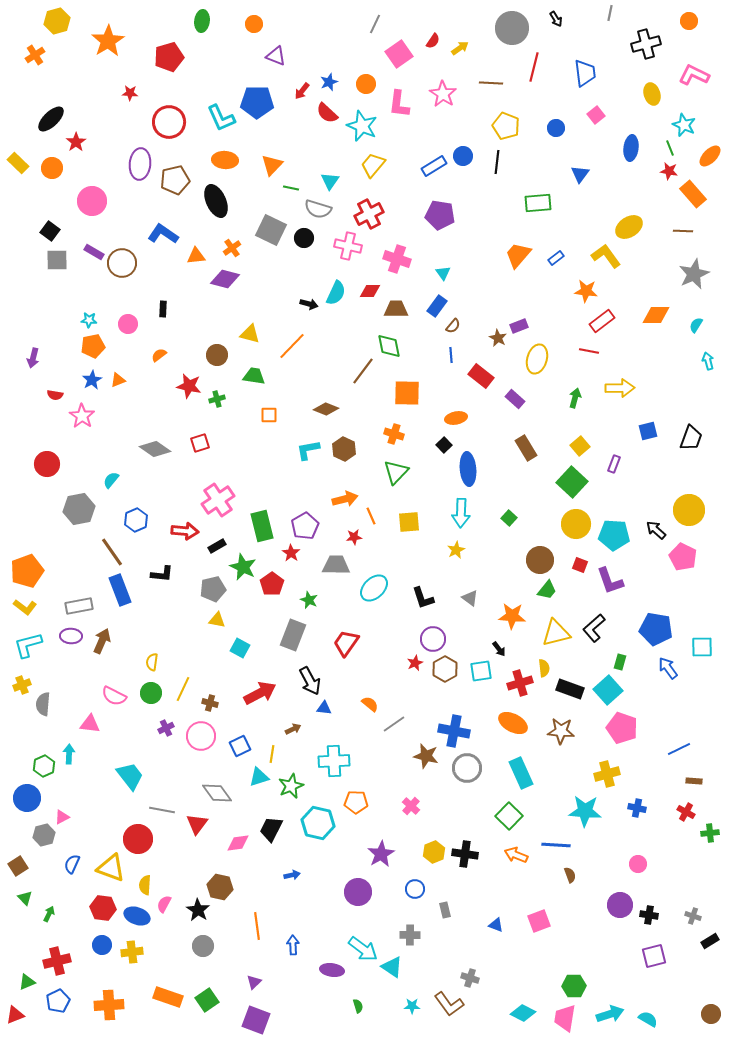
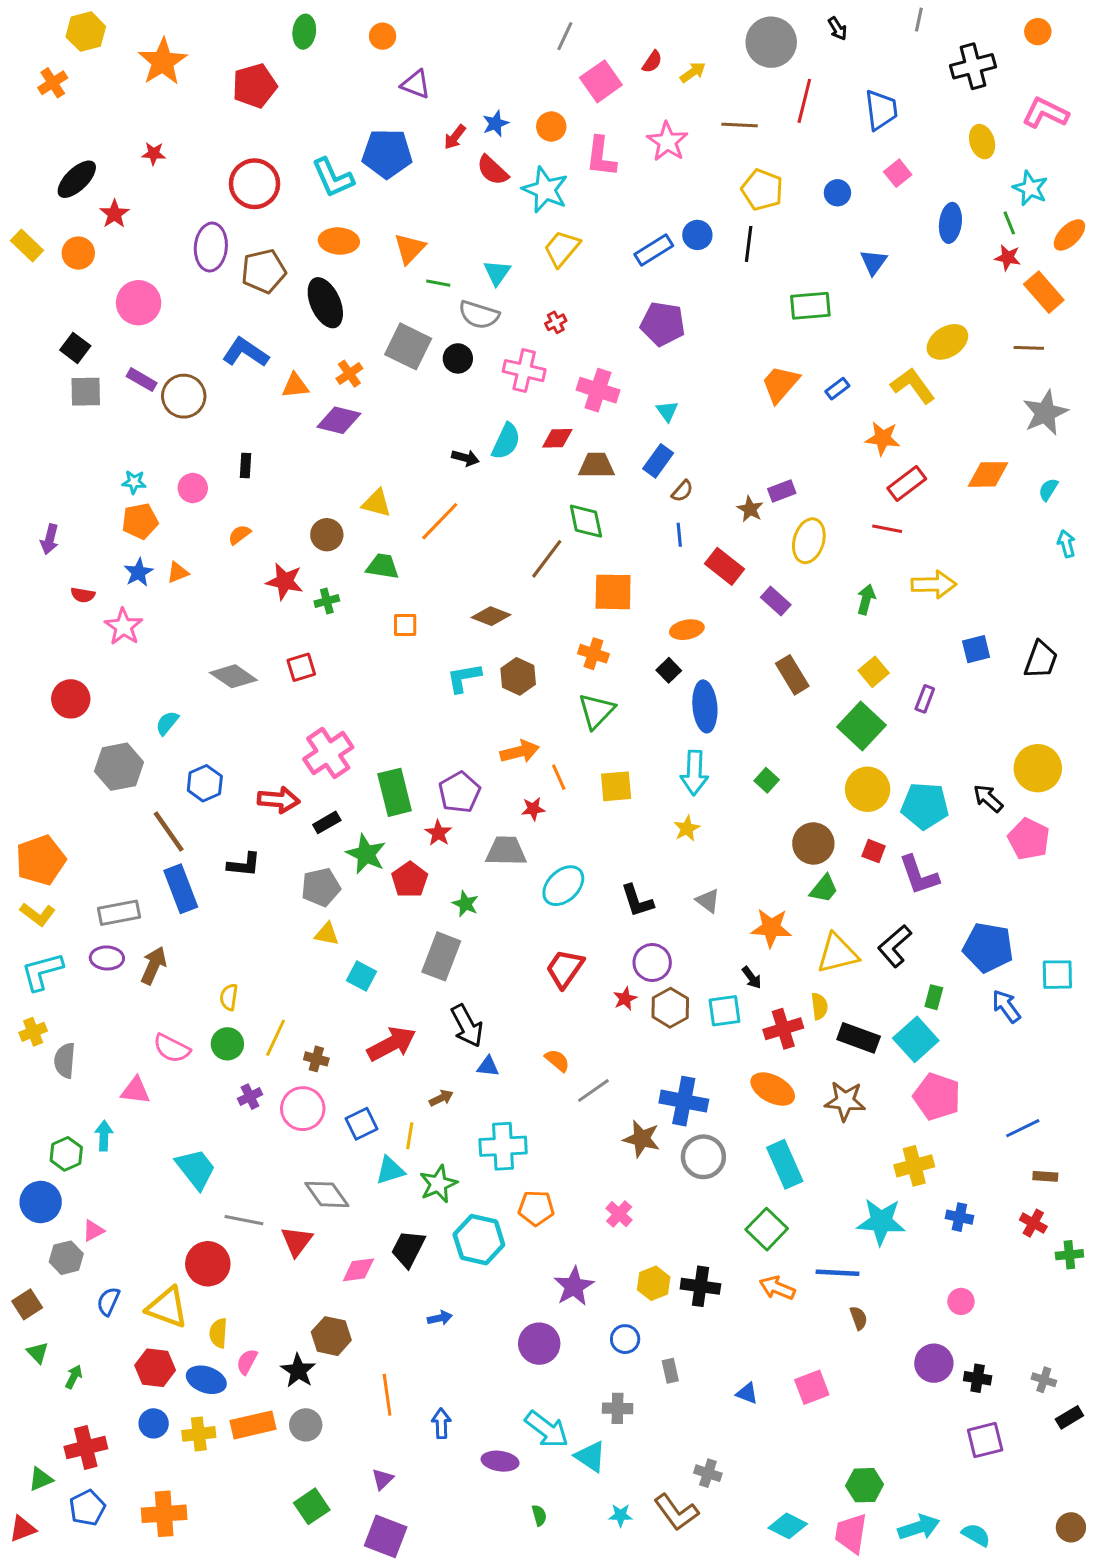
red star: (130, 93) -> (154, 154), moved
red cross: (369, 214) -> (556, 322), size x0.5
red trapezoid: (346, 643) -> (565, 969), moved
orange rectangle: (168, 997) -> (253, 1425), moved, turned -32

